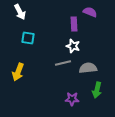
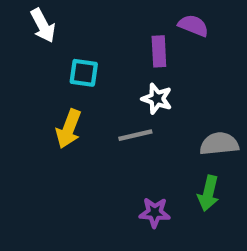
cyan square: (28, 38) -> (84, 73), moved
gray semicircle: (88, 68) -> (219, 144), moved
yellow arrow: (18, 72) -> (69, 129), moved

